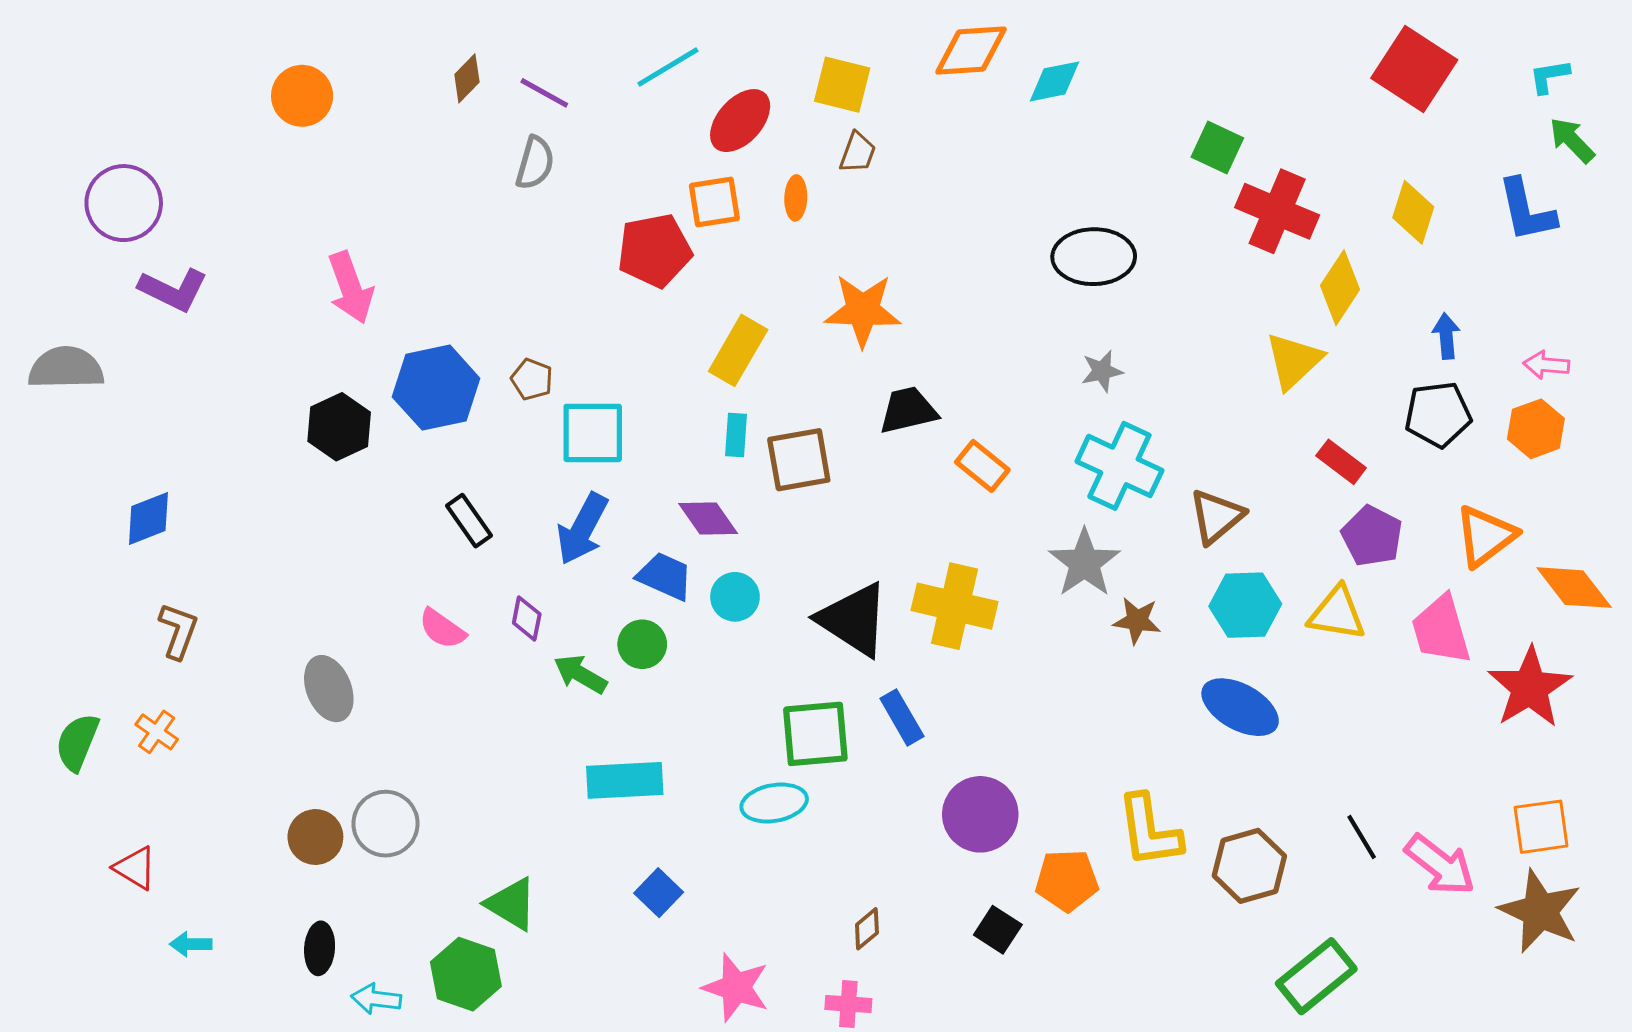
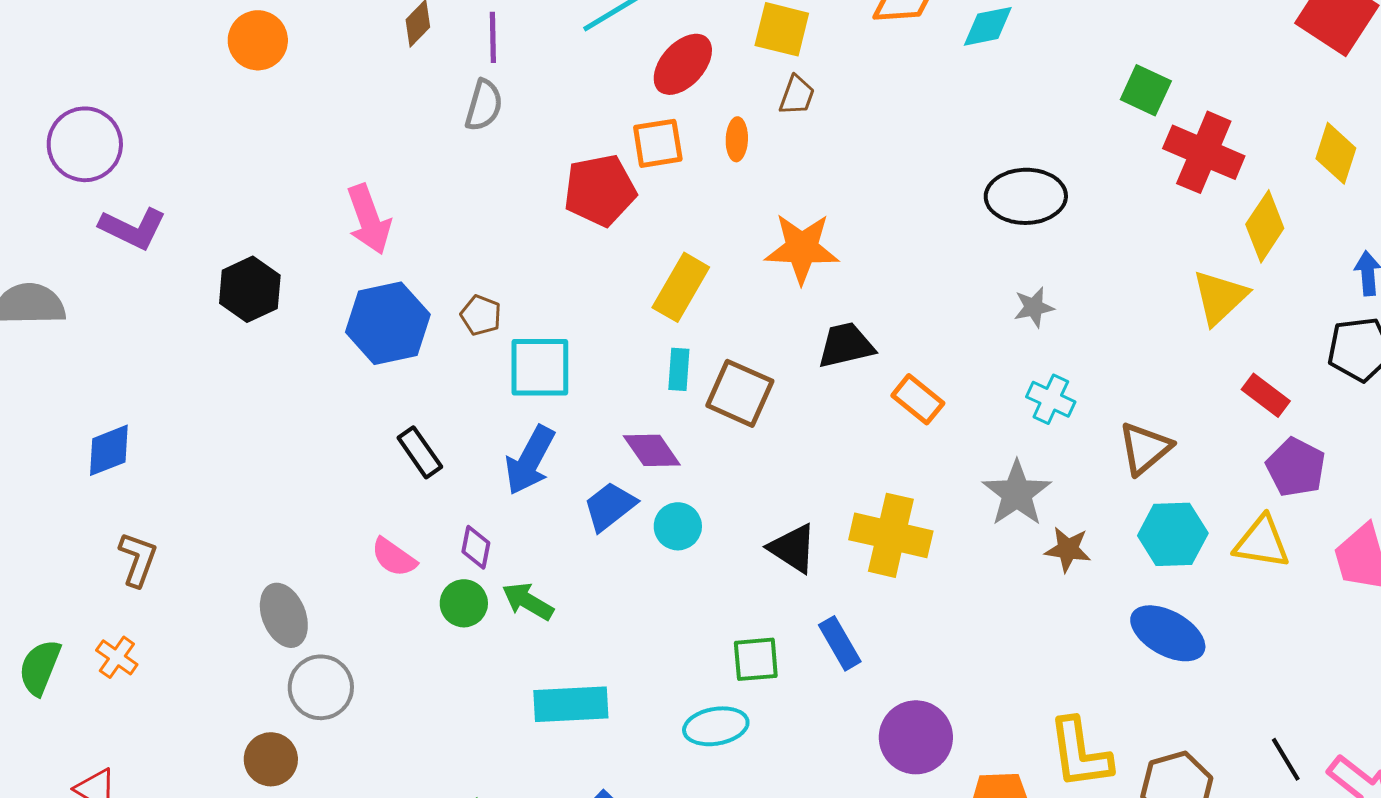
purple line: (544, 93) -> (493, 37), turned 60
pink arrow: (350, 288) -> (369, 219), moved
black hexagon: (339, 427) -> (250, 289), moved
brown square: (799, 460) -> (740, 393), turned 34
cyan cross: (1119, 466) -> (1051, 399), size x0.6
blue trapezoid: (665, 576) -> (610, 506), turned -62
black triangle: (854, 620) -> (793, 548), size x0.7
green circle: (642, 644) -> (464, 603), moved
green square: (815, 734) -> (756, 659), size x0.7
gray circle: (386, 824) -> (321, 687), moved

